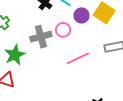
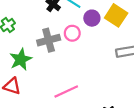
pink line: (78, 58) -> (66, 91), moved

